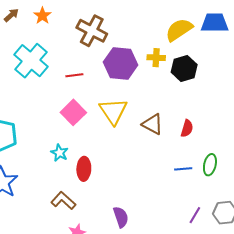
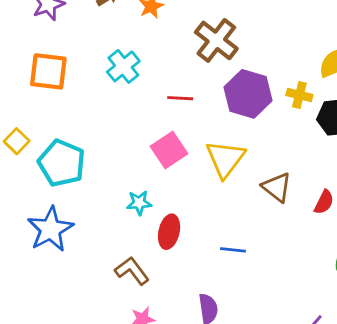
cyan cross: (31, 61) -> (123, 66), size x0.7
cyan star: (59, 153) -> (139, 203), turned 30
blue line: (183, 169) -> (233, 250), moved

